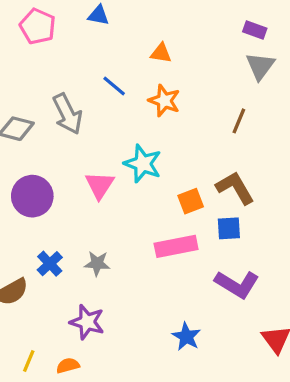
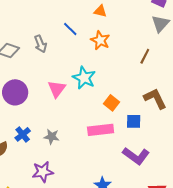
gray arrow: (68, 114) -> (40, 44), size x0.7
brown L-shape: (235, 188) -> (155, 99), moved
orange square: (191, 201) -> (112, 103), turned -35
purple star: (87, 322) -> (43, 172), turned -30

